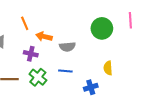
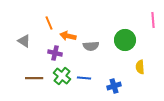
green circle: (102, 28) -> (125, 40), moved
yellow semicircle: (108, 68) -> (140, 67), moved
blue line: (65, 71) -> (84, 78), moved

